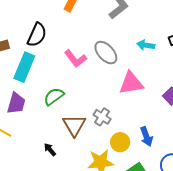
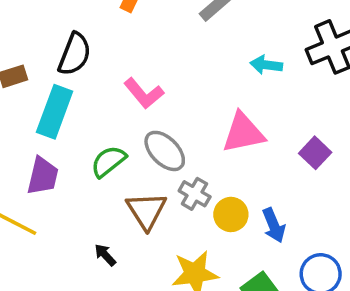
gray ellipse: (106, 53) -> (165, 151), moved
yellow circle: (120, 142) -> (231, 214), moved

